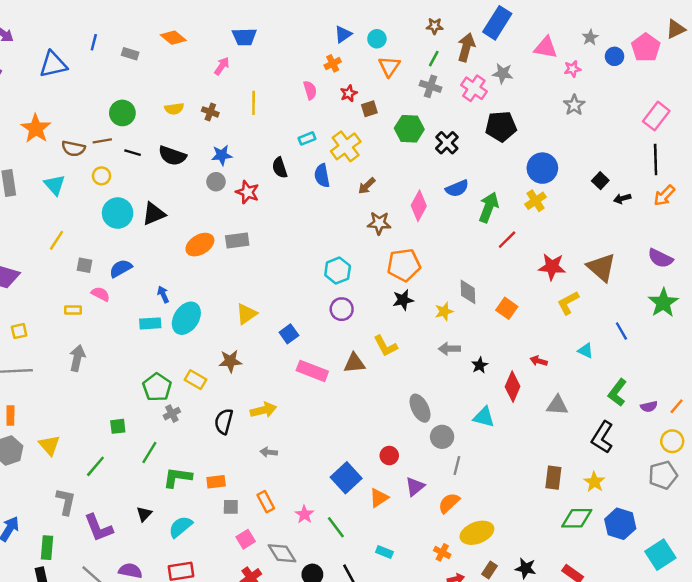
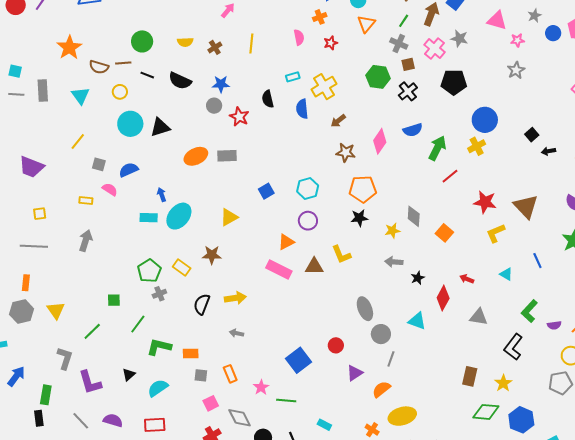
brown square: (369, 109) -> (408, 64), moved
brown cross: (210, 112) -> (215, 47), turned 32
blue square: (289, 334) -> (266, 191), moved
orange triangle: (379, 498) -> (286, 242), moved
green line: (336, 527) -> (286, 400), turned -54

